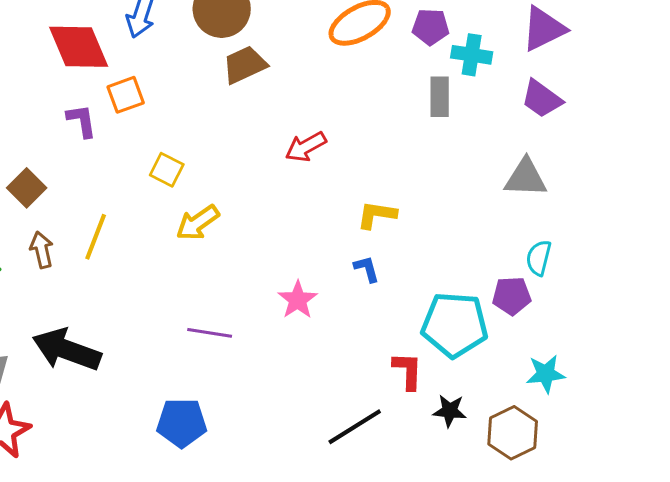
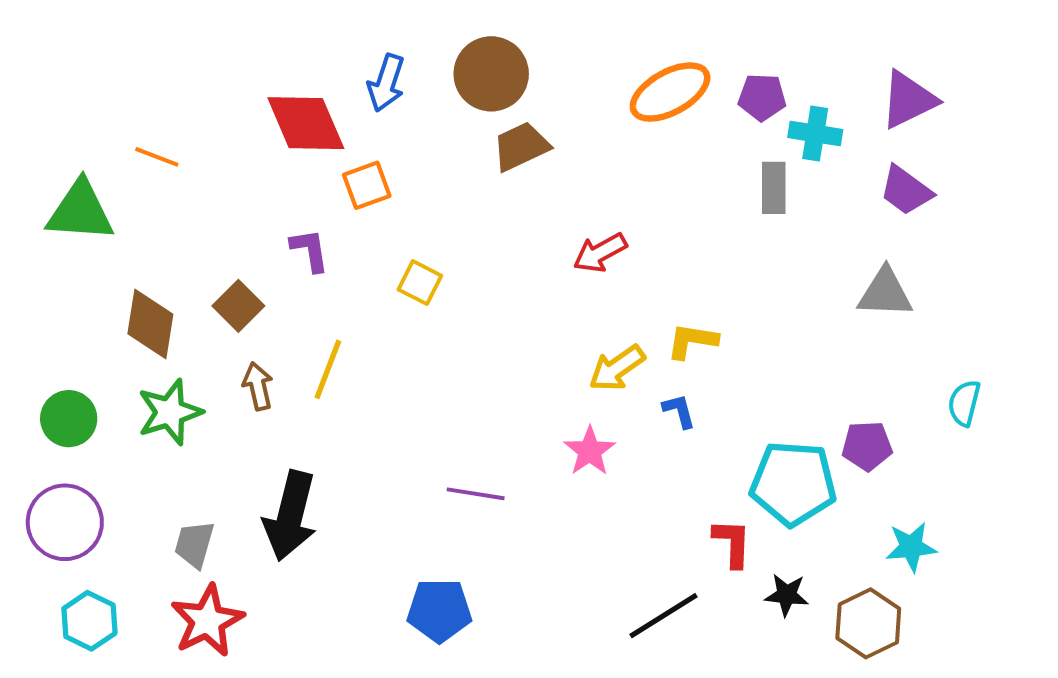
purple L-shape: (82, 121) -> (310, 250), moved
yellow arrow: (198, 223) -> (617, 368), moved
cyan semicircle: (539, 258) -> (964, 403), moved
black arrow: (67, 350) -> (290, 516), turned -96

